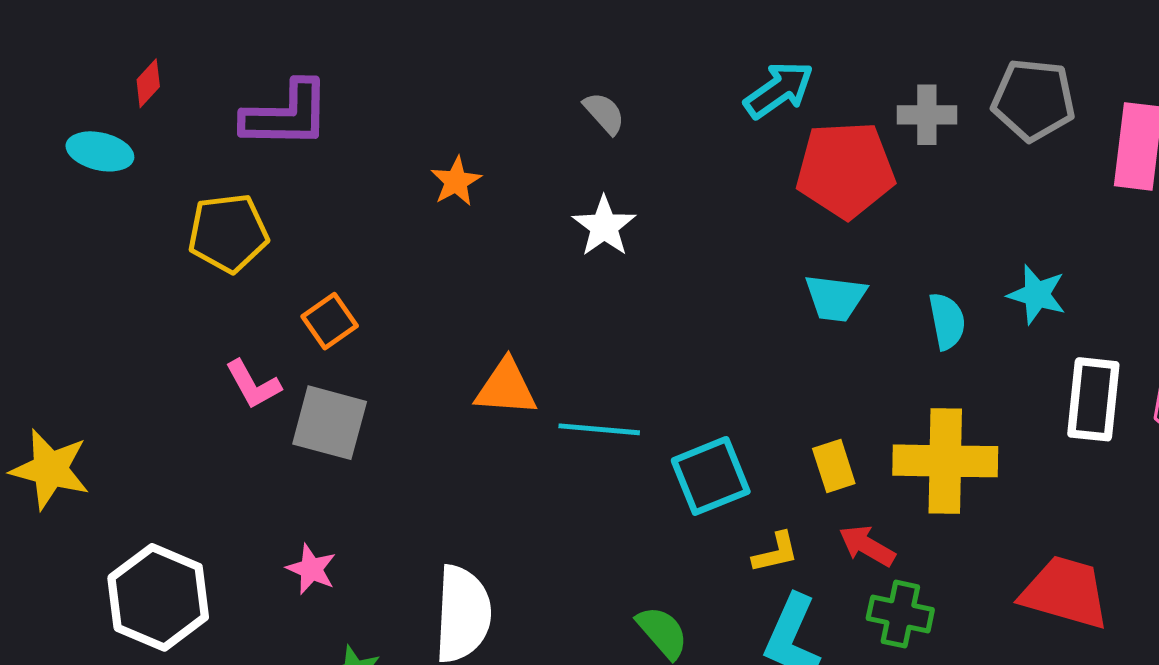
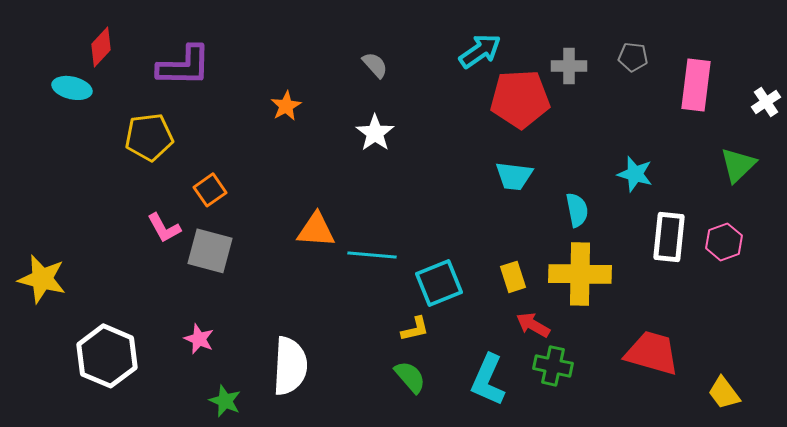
red diamond: (148, 83) -> (101, 47), size x1.4
gray pentagon: (1033, 100) -> (633, 57), size x0.6
cyan semicircle: (947, 321) -> (577, 210), moved
yellow L-shape: (776, 552) -> (415, 329), moved

